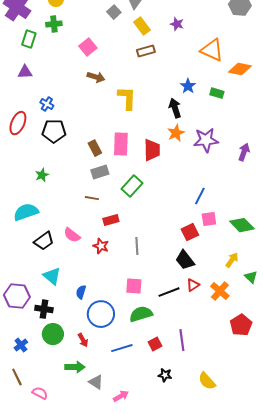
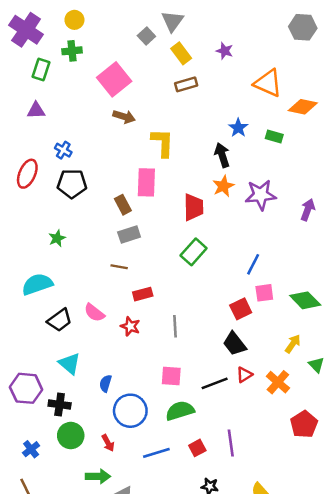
pink square: (88, 47) -> (114, 79), size x1.5
pink rectangle: (121, 144) -> (146, 182), moved
green rectangle: (132, 186) -> (194, 252), moved

